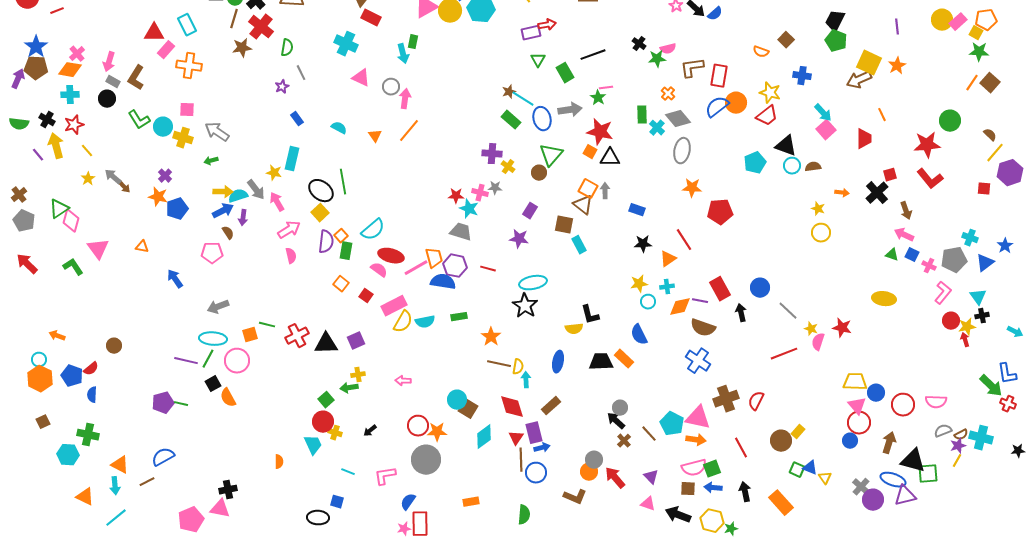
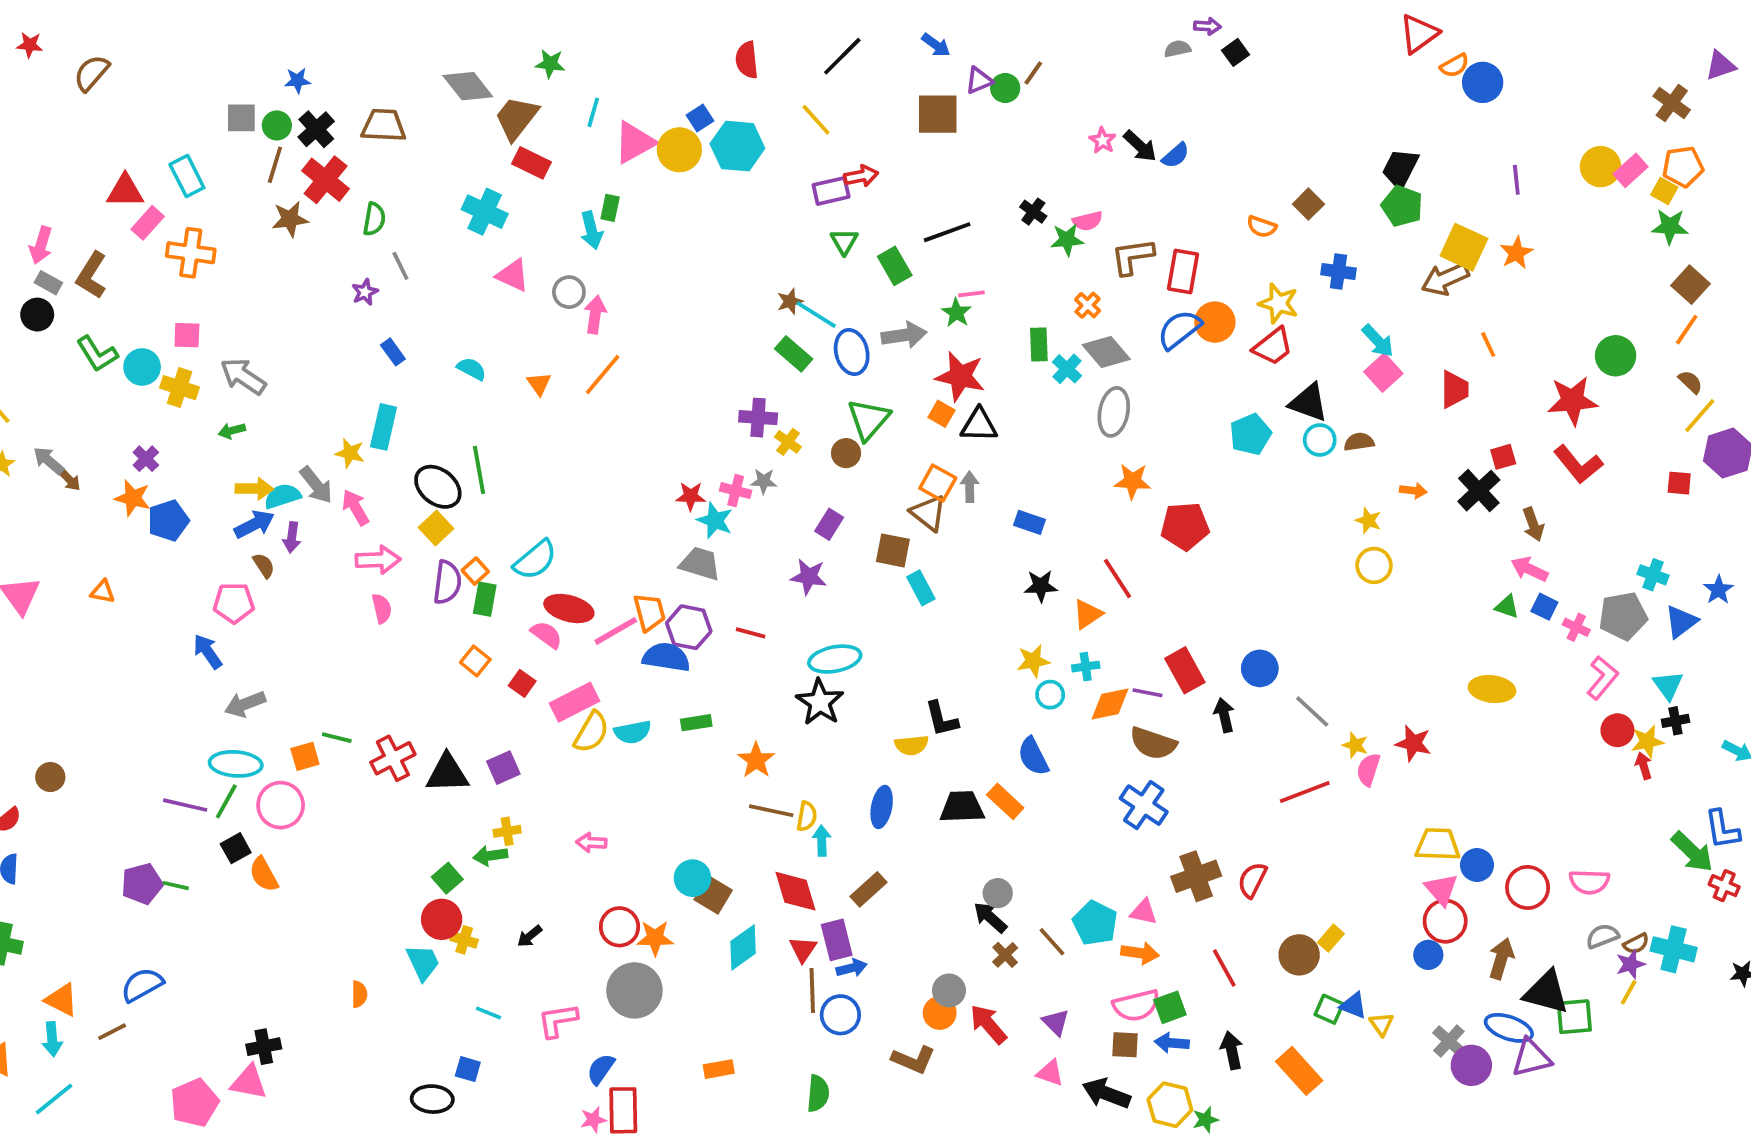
orange line: (972, 83) -> (1687, 330), moved
pink arrow: (289, 230) -> (378, 560), turned 30
blue arrow: (175, 279) -> (208, 652), moved
pink triangle: (698, 418) -> (1144, 912), size x0.6

